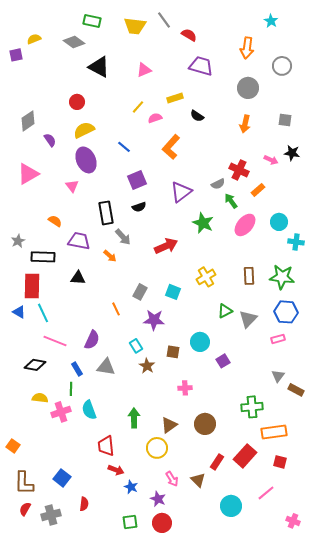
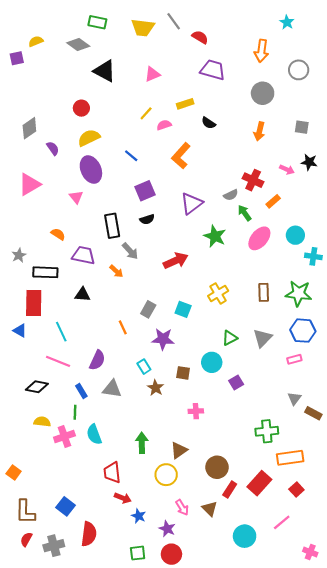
green triangle: (225, 311) -> (230, 338), moved
cyan line: (43, 313) -> (61, 332), moved
brown circle: (205, 424) -> (217, 467), moved
red square: (280, 462) -> (296, 489), turned 32
red semicircle: (84, 504) -> (89, 534), size x1.6

